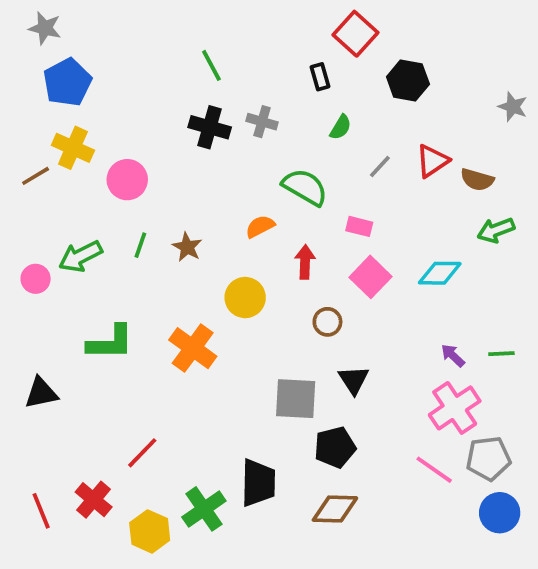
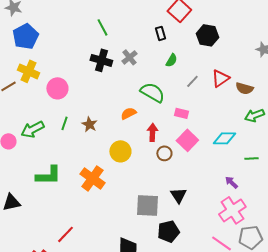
gray cross: (262, 122) -> (129, 57), turned 35
brown circle: (327, 322) -> (164, 153), moved
green line: (501, 354) -> (251, 158), moved

